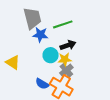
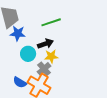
green line: (63, 24) -> (51, 22), moved
yellow star: (65, 59) -> (51, 56), moved

